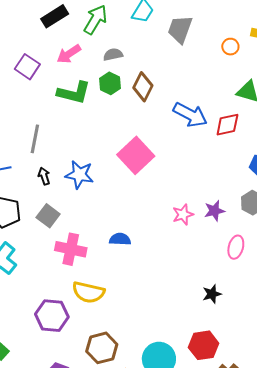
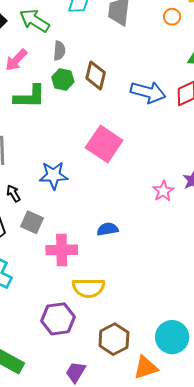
green arrow: (96, 20) -> (35, 21), turned -76
gray semicircle: (113, 54) -> (59, 51), turned 120
black arrow: (44, 176) -> (13, 193), moved

